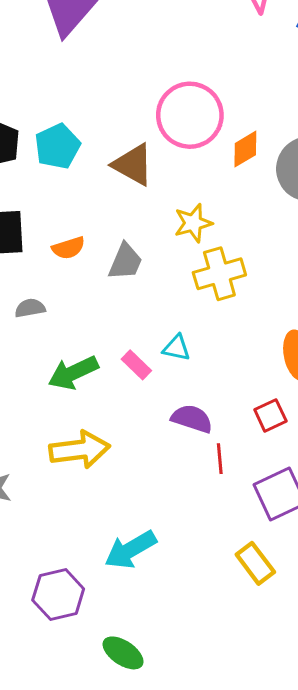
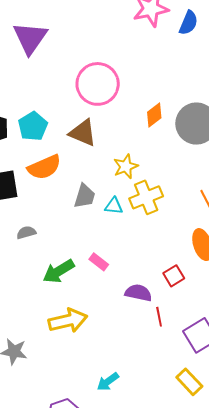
pink circle: (190, 115) -> (98, 84), moved
orange semicircle: (68, 248) -> (44, 167), moved, size x1.6
cyan triangle: (176, 348) -> (114, 206), moved
red square: (270, 415) -> (174, 276), moved
cyan arrow: (131, 550) -> (108, 382), size x0.7

